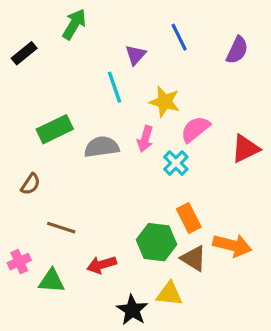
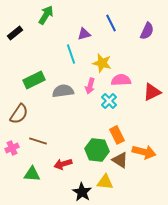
purple triangle: (136, 55) -> (84, 34), turned 32
pink semicircle: (195, 129) -> (121, 80), turned 36
brown semicircle: (31, 184) -> (19, 114), size x1.5
pink cross: (19, 262) -> (12, 148), moved

